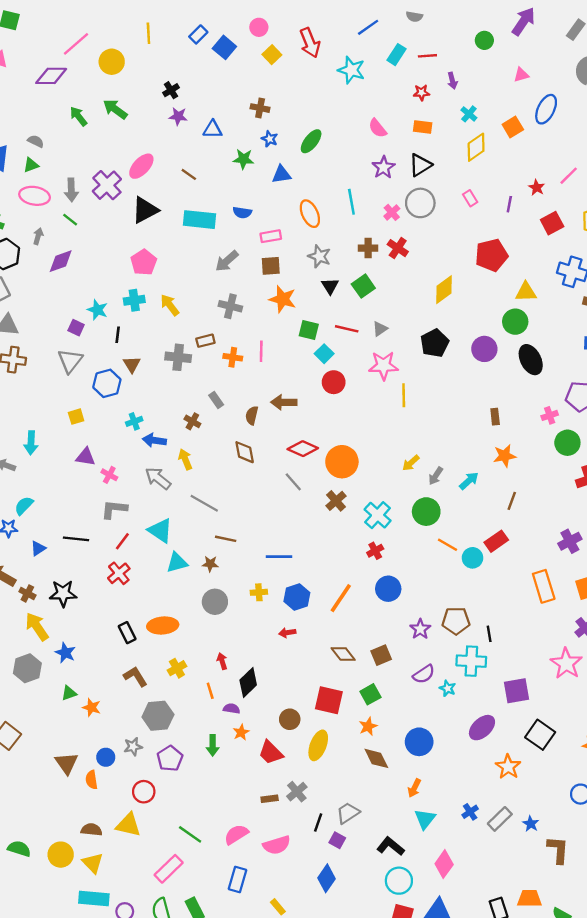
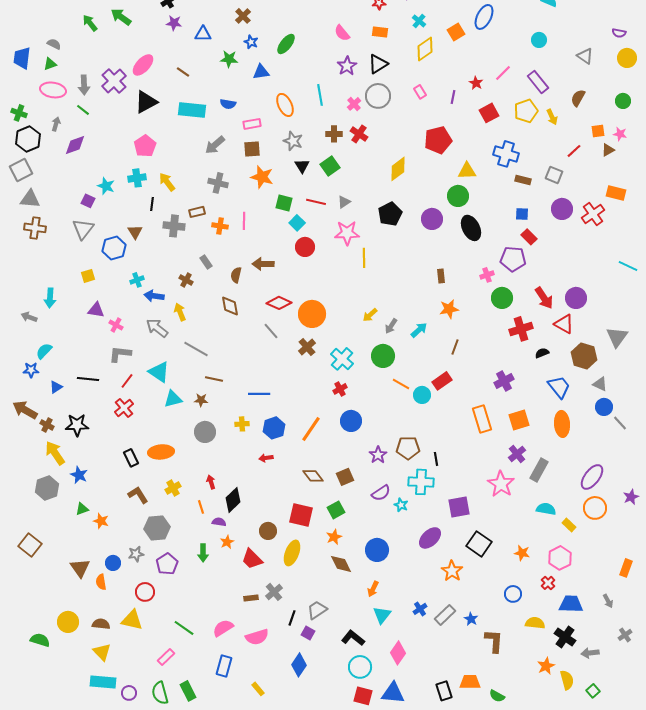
brown cross: (260, 108) -> (243, 16), turned 35
black line: (118, 335) -> (152, 204), moved
yellow circle: (61, 855) -> (68, 622), moved
pink rectangle: (169, 869) -> (166, 657), size x0.7

